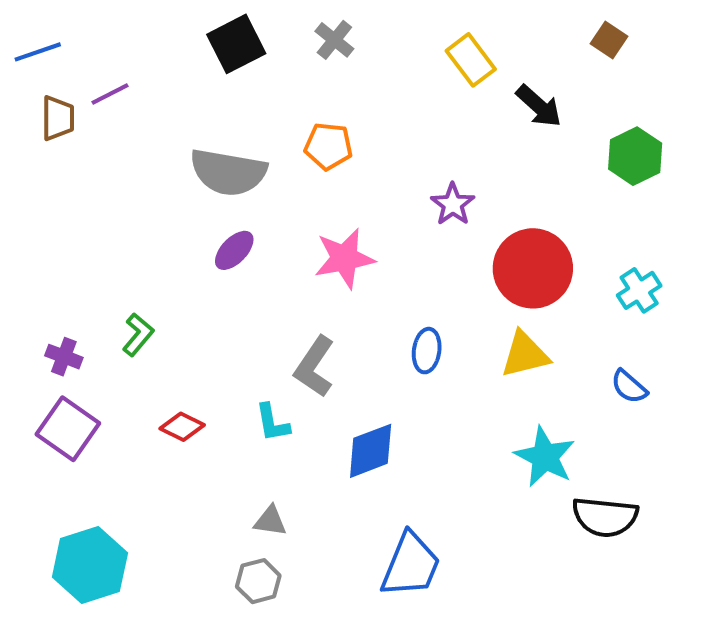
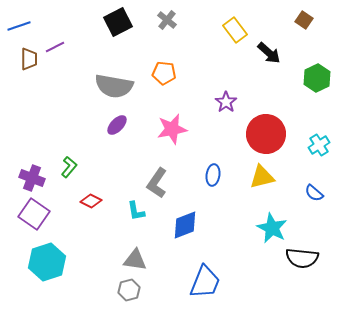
purple cross: (64, 357) -> (32, 178), size x1.4
red diamond: (182, 427) -> (91, 201), moved
gray triangle: (270, 521) -> (135, 260), size x1.4
cyan hexagon: (90, 565) -> (47, 262), moved

